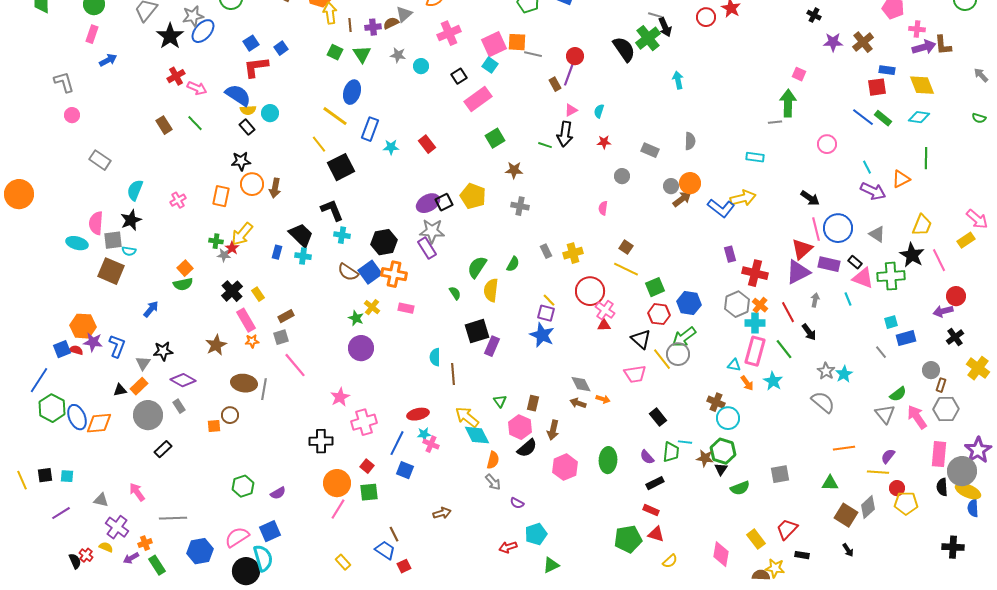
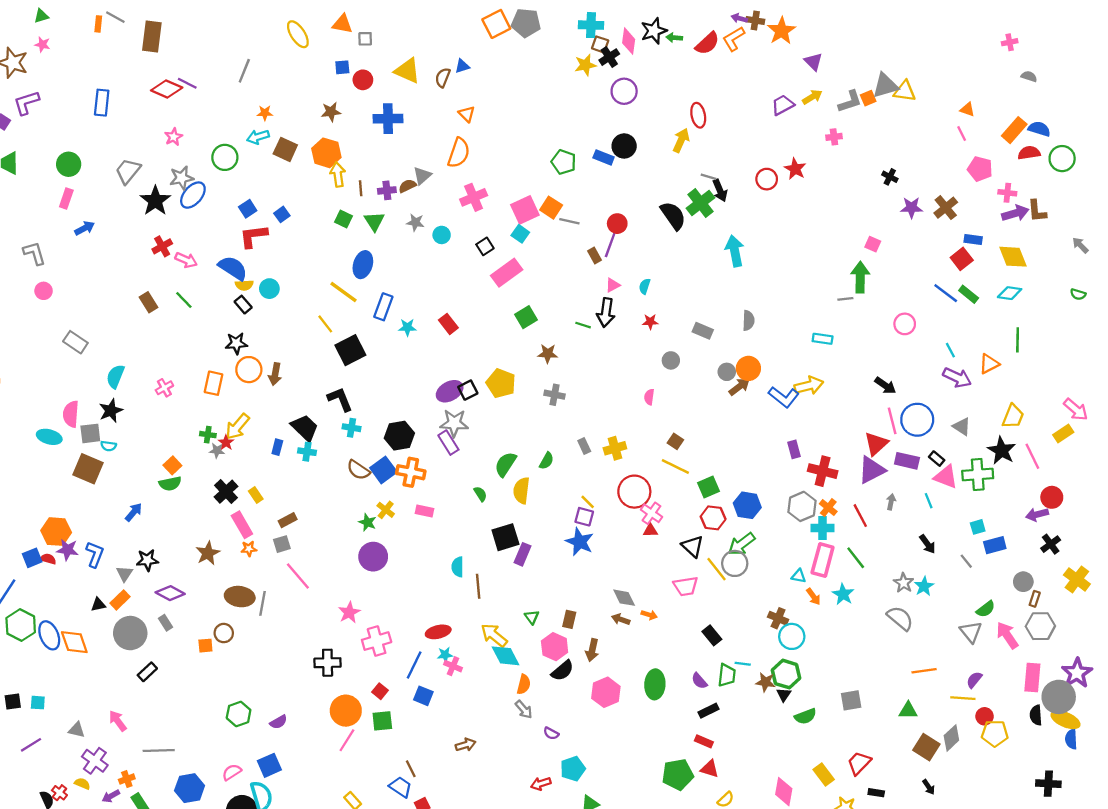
orange square: (517, 42) -> (551, 208), turned 30
cyan arrow: (678, 80) -> (735, 251), size x1.5
red square: (877, 87) -> (962, 259), turned -30
black arrow: (809, 332) -> (927, 544), moved
orange diamond: (99, 423) -> (74, 642), turned 76
pink semicircle: (237, 537) -> (232, 772), size x0.7

